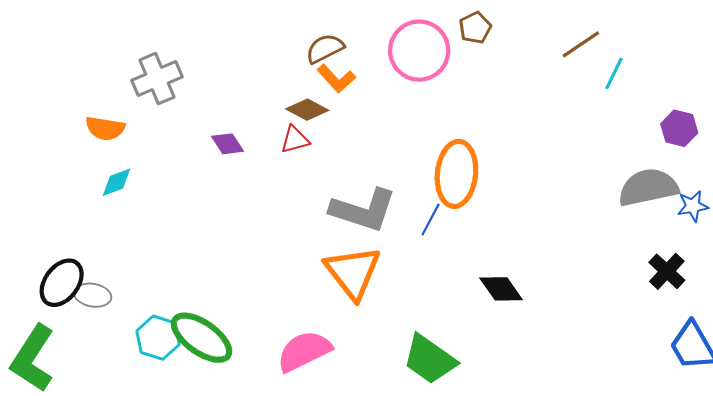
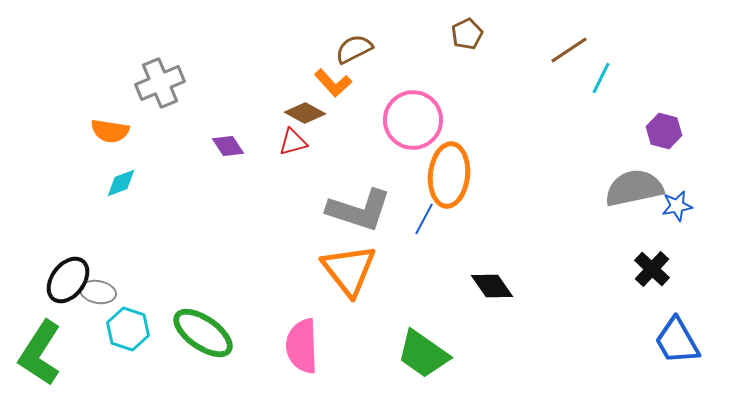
brown semicircle: (325, 48) -> (354, 49), moved
pink circle: (419, 51) -> (413, 120), moved
cyan hexagon: (158, 338) -> (128, 329), moved
pink semicircle: (304, 351) -> (302, 346), turned -66

